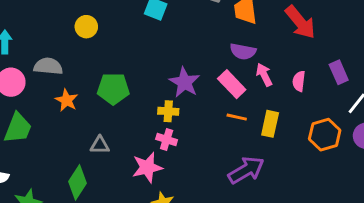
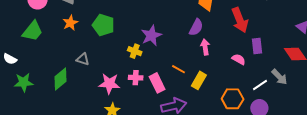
purple semicircle: (243, 51) -> (196, 27), turned -90
purple rectangle: (339, 72) -> (257, 46), moved
pink semicircle: (299, 81) -> (239, 59), moved, turned 96
pink rectangle: (232, 84) -> (157, 83), moved
pink cross: (167, 139) -> (136, 78), moved, turned -32

